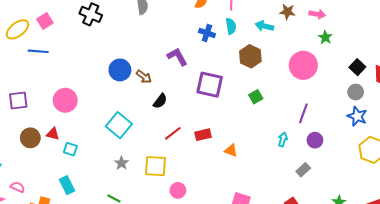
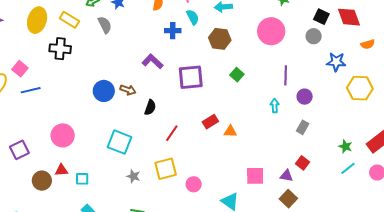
blue line: (38, 51) -> (31, 90), moved
gray circle: (356, 92) -> (314, 36), moved
red rectangle: (203, 135) -> (210, 122), moved

